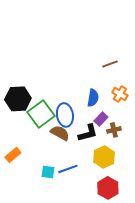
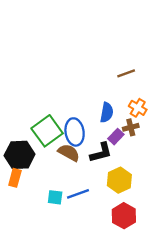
black hexagon: (18, 99) -> (20, 155), moved
brown cross: (114, 130) -> (131, 127), moved
orange rectangle: (13, 155) -> (15, 178), turned -35

